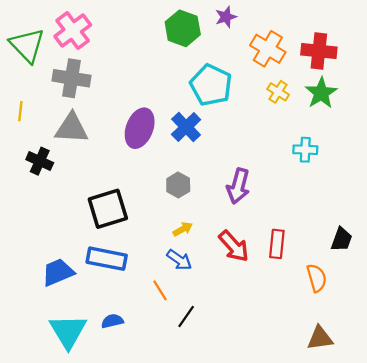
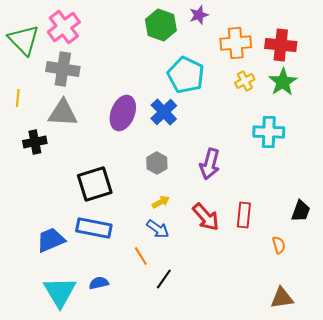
orange cross: (268, 49) -> (236, 43), turned -36
yellow cross: (278, 92) -> (245, 81), turned 30
cyan cross: (305, 150) -> (269, 132), size x1.4
black cross: (40, 161) -> (35, 142), turned -35
orange semicircle: (317, 278) -> (279, 245), size x0.7

